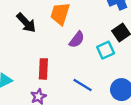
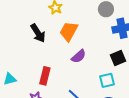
cyan square: (106, 50) -> (107, 80), moved

